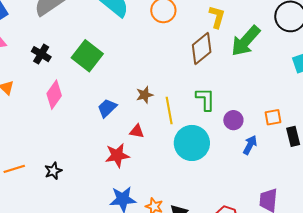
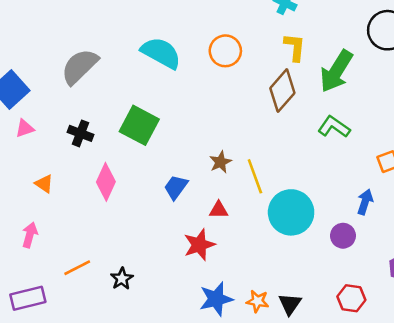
green L-shape: (205, 99) -> (334, 127), moved, turned -45
purple circle: (233, 120) -> (343, 236), moved
orange line: (14, 169) -> (77, 268), moved

